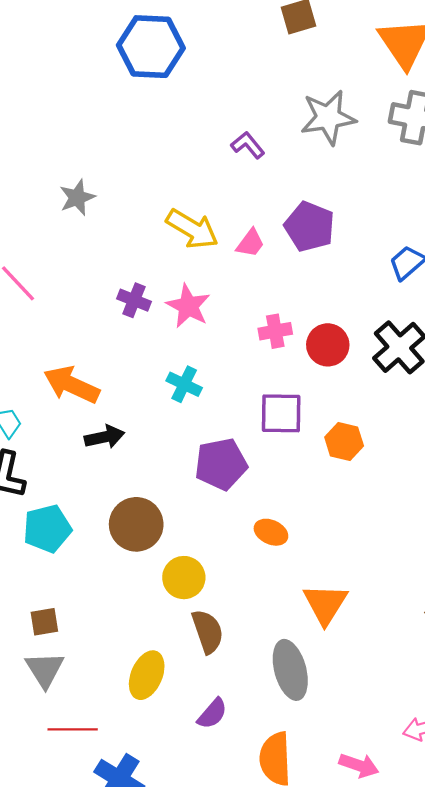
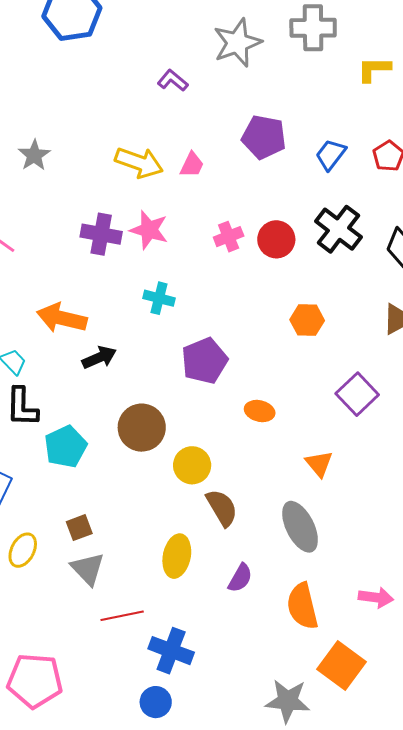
purple pentagon: (309, 227) -> (264, 137), moved
purple cross: (134, 300) -> (101, 234), size x1.4
purple square: (281, 413) -> (357, 394), moved, turned -33
orange triangle: (325, 604) -> (319, 464), size x0.7

